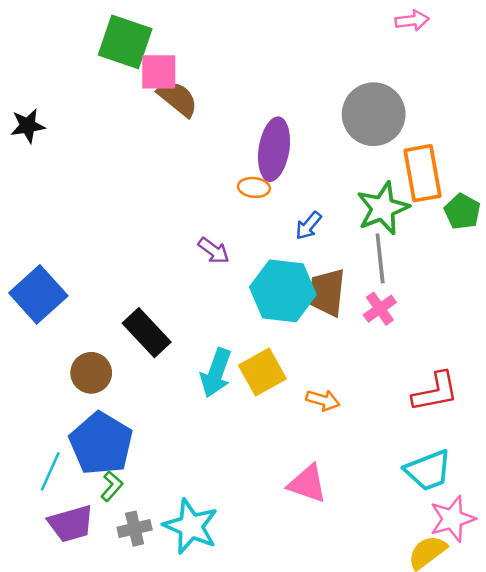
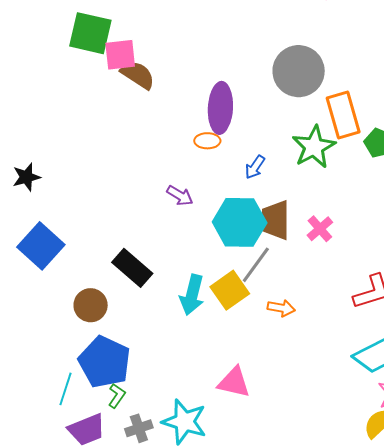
black star: (28, 126) -> (26, 177), moved
gray line: (380, 258) -> (256, 265), moved, turned 48
pink triangle: (307, 484) -> (234, 382), moved

